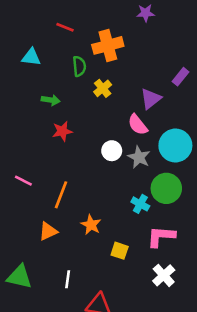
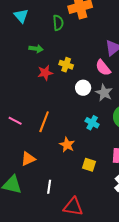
cyan triangle: (31, 57) -> (21, 16), turned 42
yellow cross: (103, 88) -> (66, 65), moved, turned -32
pink line: (23, 181) -> (15, 121), moved
cyan cross: (140, 204) -> (92, 123), moved
orange triangle: (48, 231) -> (28, 159), moved

